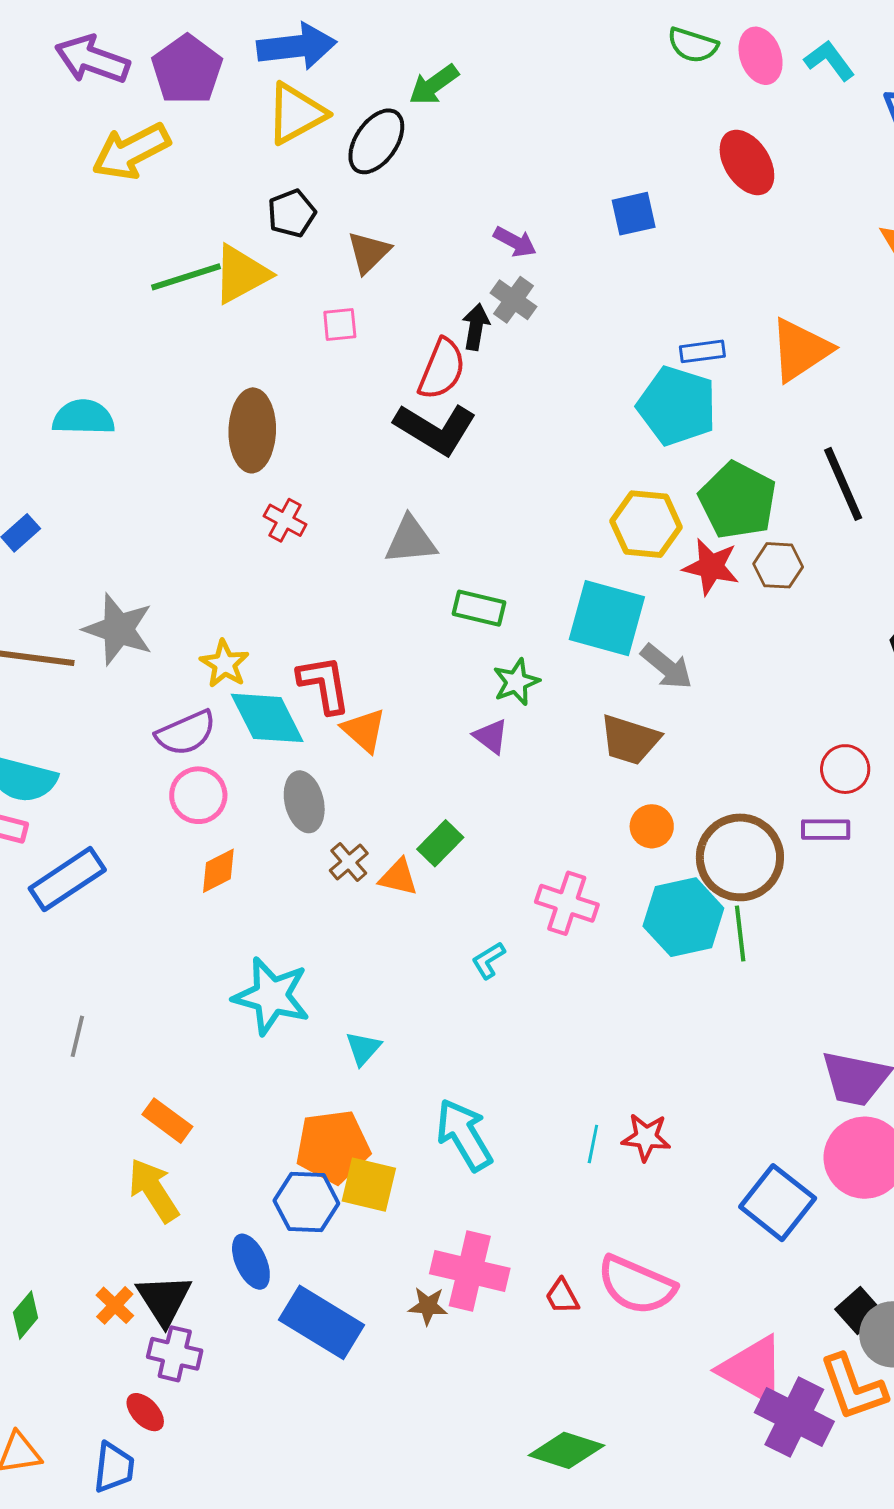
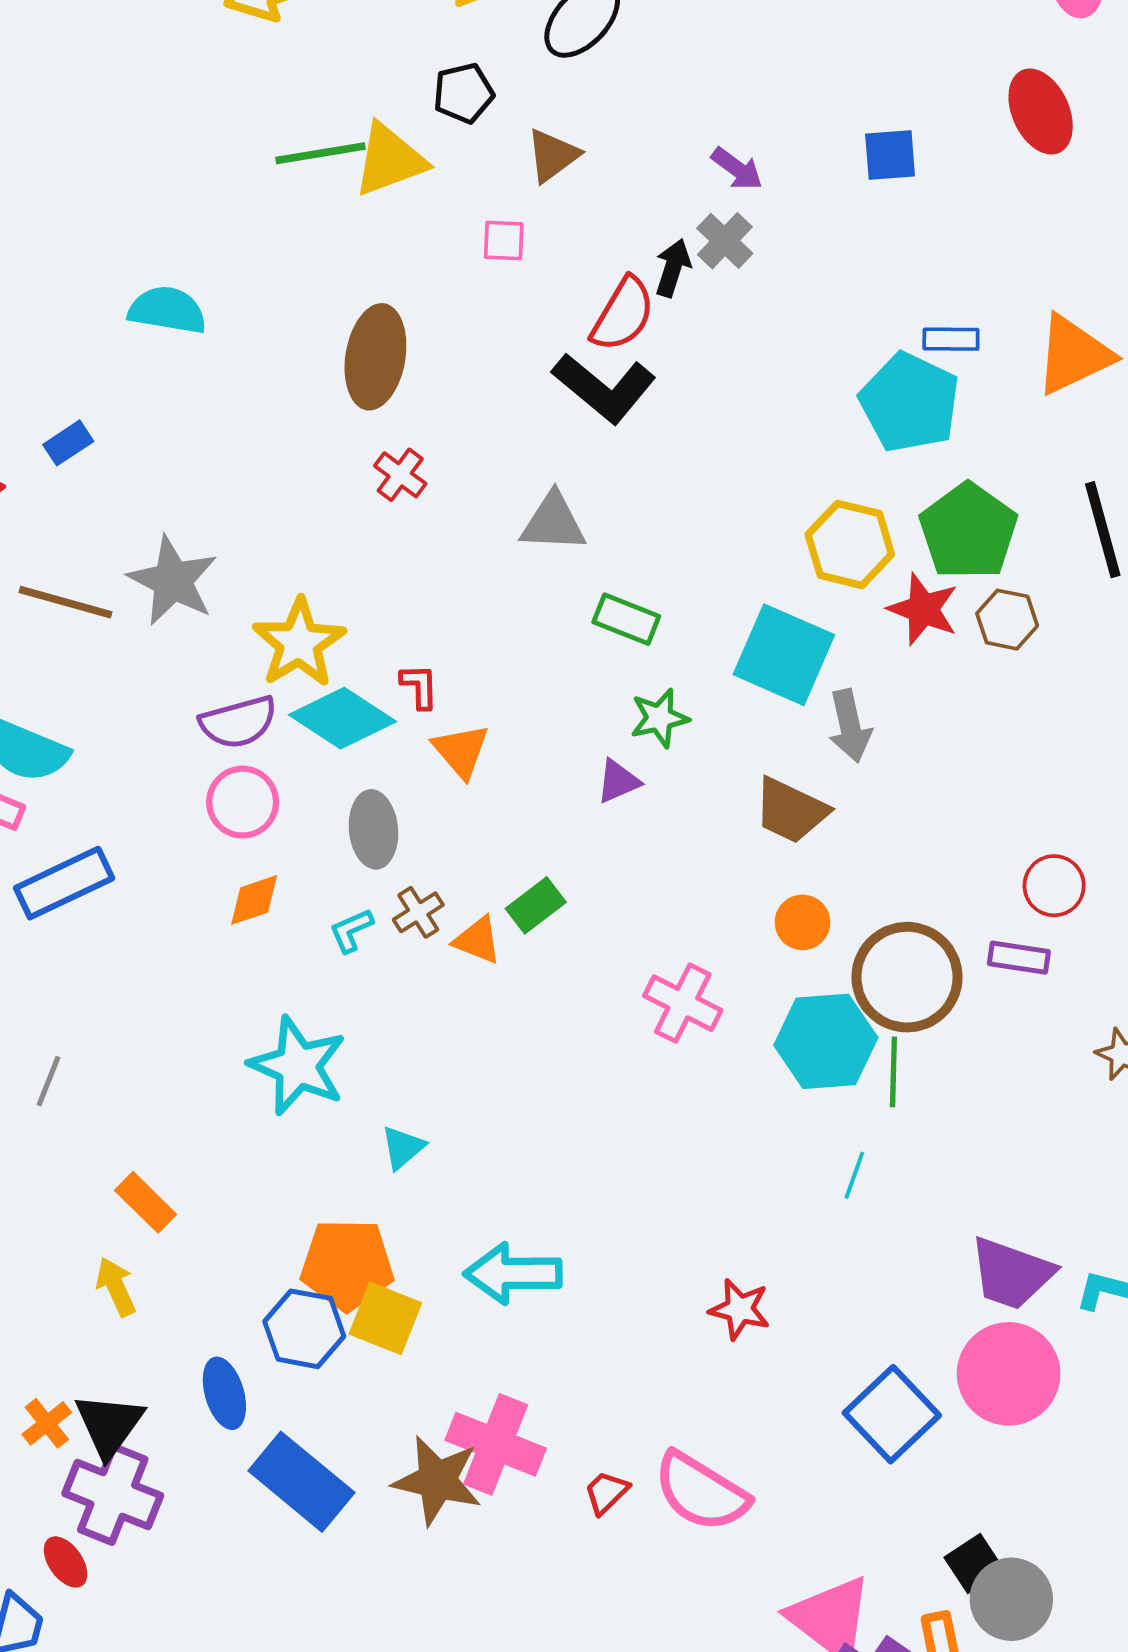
yellow star: (225, 664) -> (299, 643), size x1.5
gray arrow: (667, 667) -> (850, 726), turned 30
red L-shape: (324, 684) -> (419, 686), size x0.6
cyan diamond: (267, 718) -> (342, 718), turned -38
purple triangle: (491, 736) -> (618, 781), turned 51
cyan L-shape: (488, 960) -> (351, 930), moved
cyan arrow: (464, 1135) -> (513, 1273), turned -68
cyan line: (593, 1144) -> (854, 1175), moved
yellow arrow: (154, 1190) -> (116, 1287), size x0.7
red trapezoid: (562, 1296) -> (606, 1492), turned 66
brown star: (428, 1306) -> (437, 1480), size x1.8
purple cross: (175, 1354) -> (113, 1495), size x1.4

